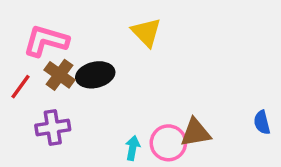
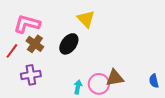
black ellipse: (95, 75) -> (69, 44), moved, turned -40
blue semicircle: (262, 122) -> (154, 81), moved

